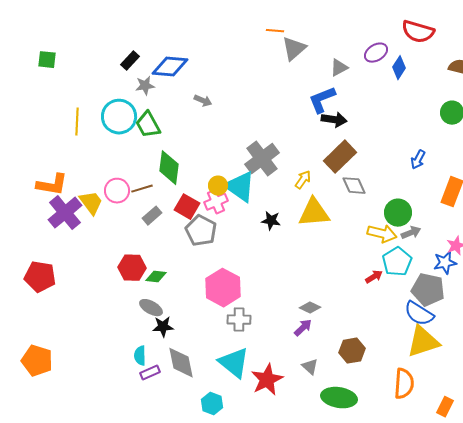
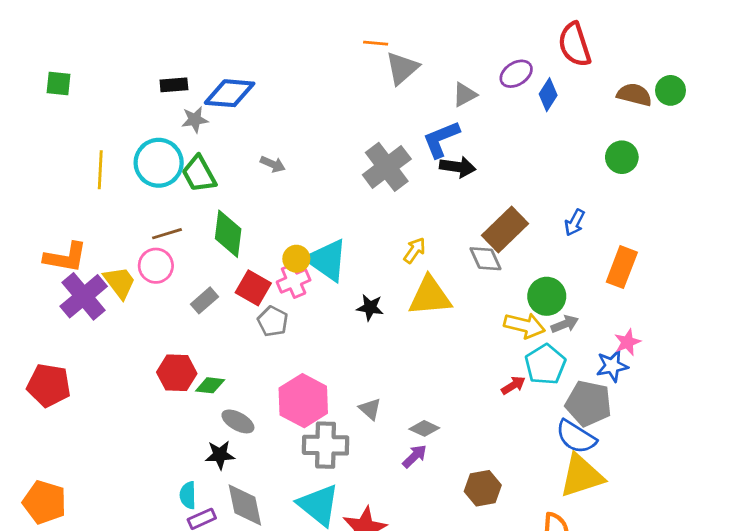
red semicircle: (418, 32) -> (575, 45), turned 56
black rectangle: (130, 61) -> (174, 85), turned 42
gray arrow: (203, 101) -> (273, 164), moved
brown rectangle: (340, 157) -> (505, 230), moved
gray cross: (262, 159) -> (387, 167), moved
brown line: (142, 189) -> (167, 234), moved
gray pentagon: (201, 231) -> (273, 321), size x0.7
gray ellipse: (151, 308) -> (238, 421), moved
gray cross: (239, 320) -> (326, 445), size x1.4
gray triangle: (310, 367) -> (370, 409), moved

